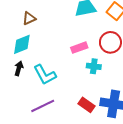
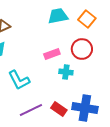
purple line: (43, 106) -> (31, 110), moved

